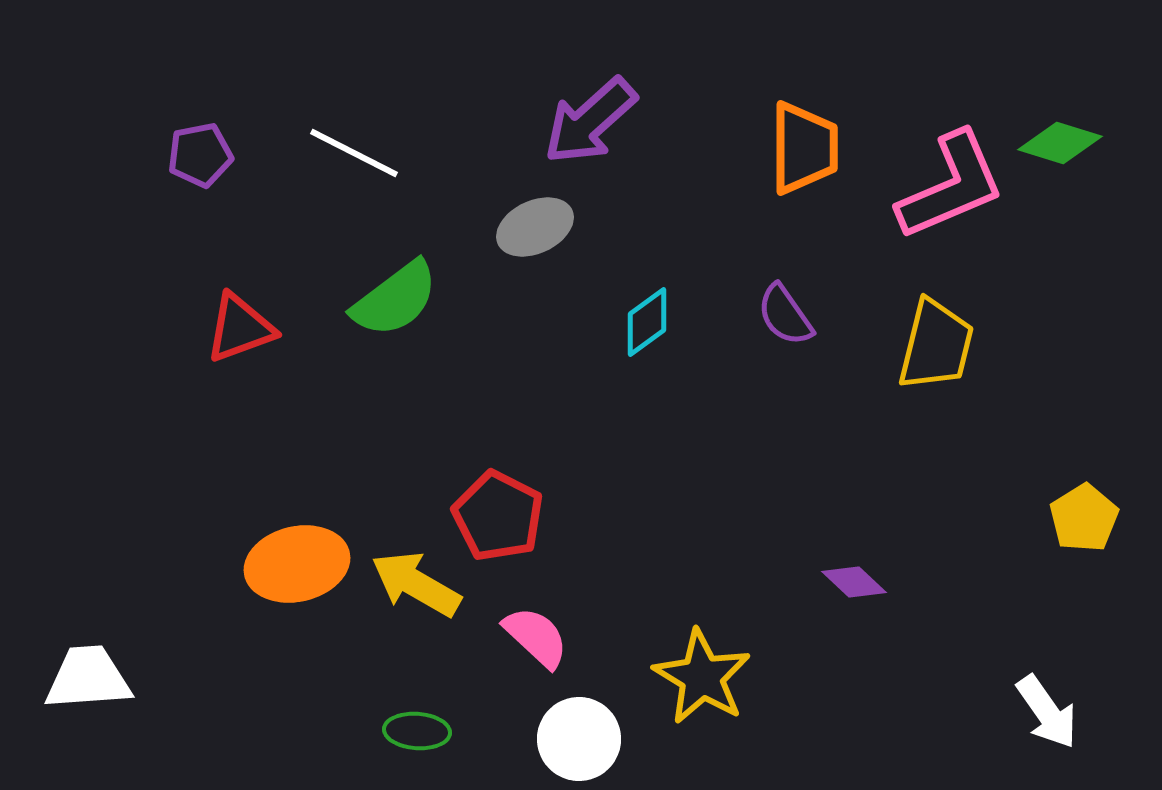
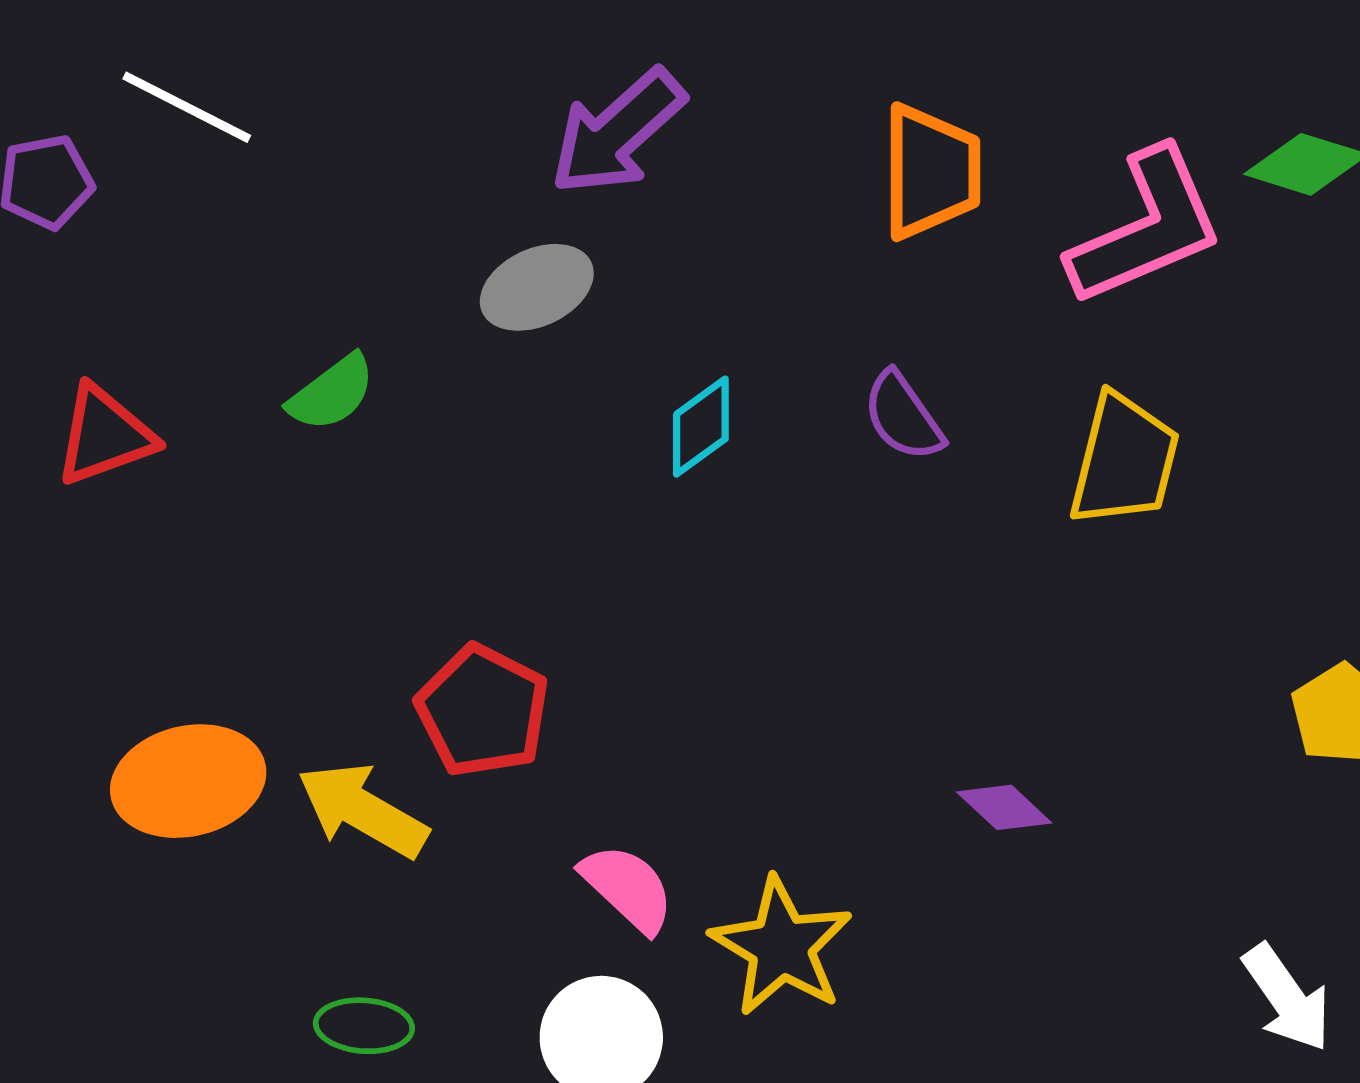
white line: (354, 153) -> (187, 107), moved
green semicircle: (395, 299) -> (332, 393), size x0.7
pink semicircle: (536, 637) -> (628, 888), moved

